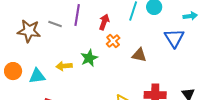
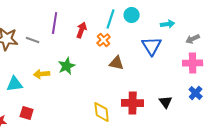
gray line: (55, 24) -> (33, 40), moved
orange cross: (113, 41) -> (104, 40), moved

